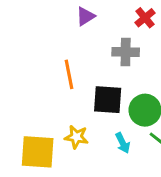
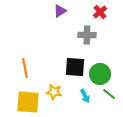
orange line: (69, 74) -> (25, 68), moved

